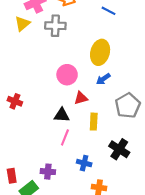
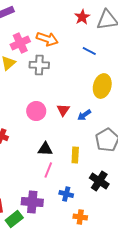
yellow ellipse: (100, 52) -> (102, 86), moved
pink circle: (67, 75) -> (36, 111), moved
red triangle: (81, 98) -> (63, 110), moved, turned -40
purple cross: (48, 172) -> (32, 202), size x1.5

